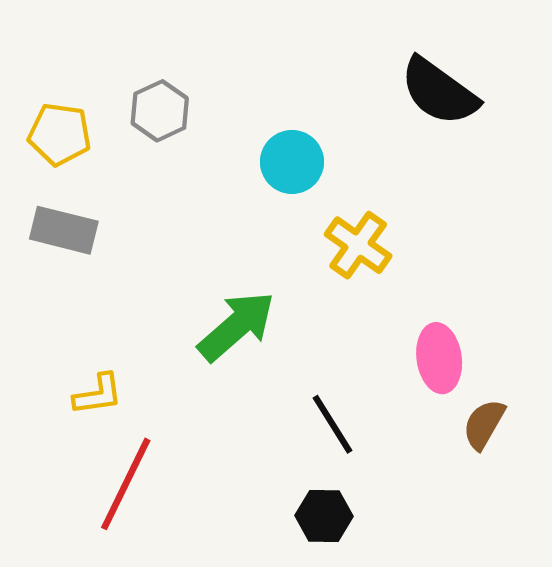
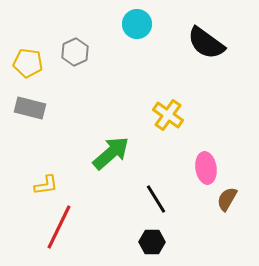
cyan circle: (292, 162) -> (137, 24), moved

